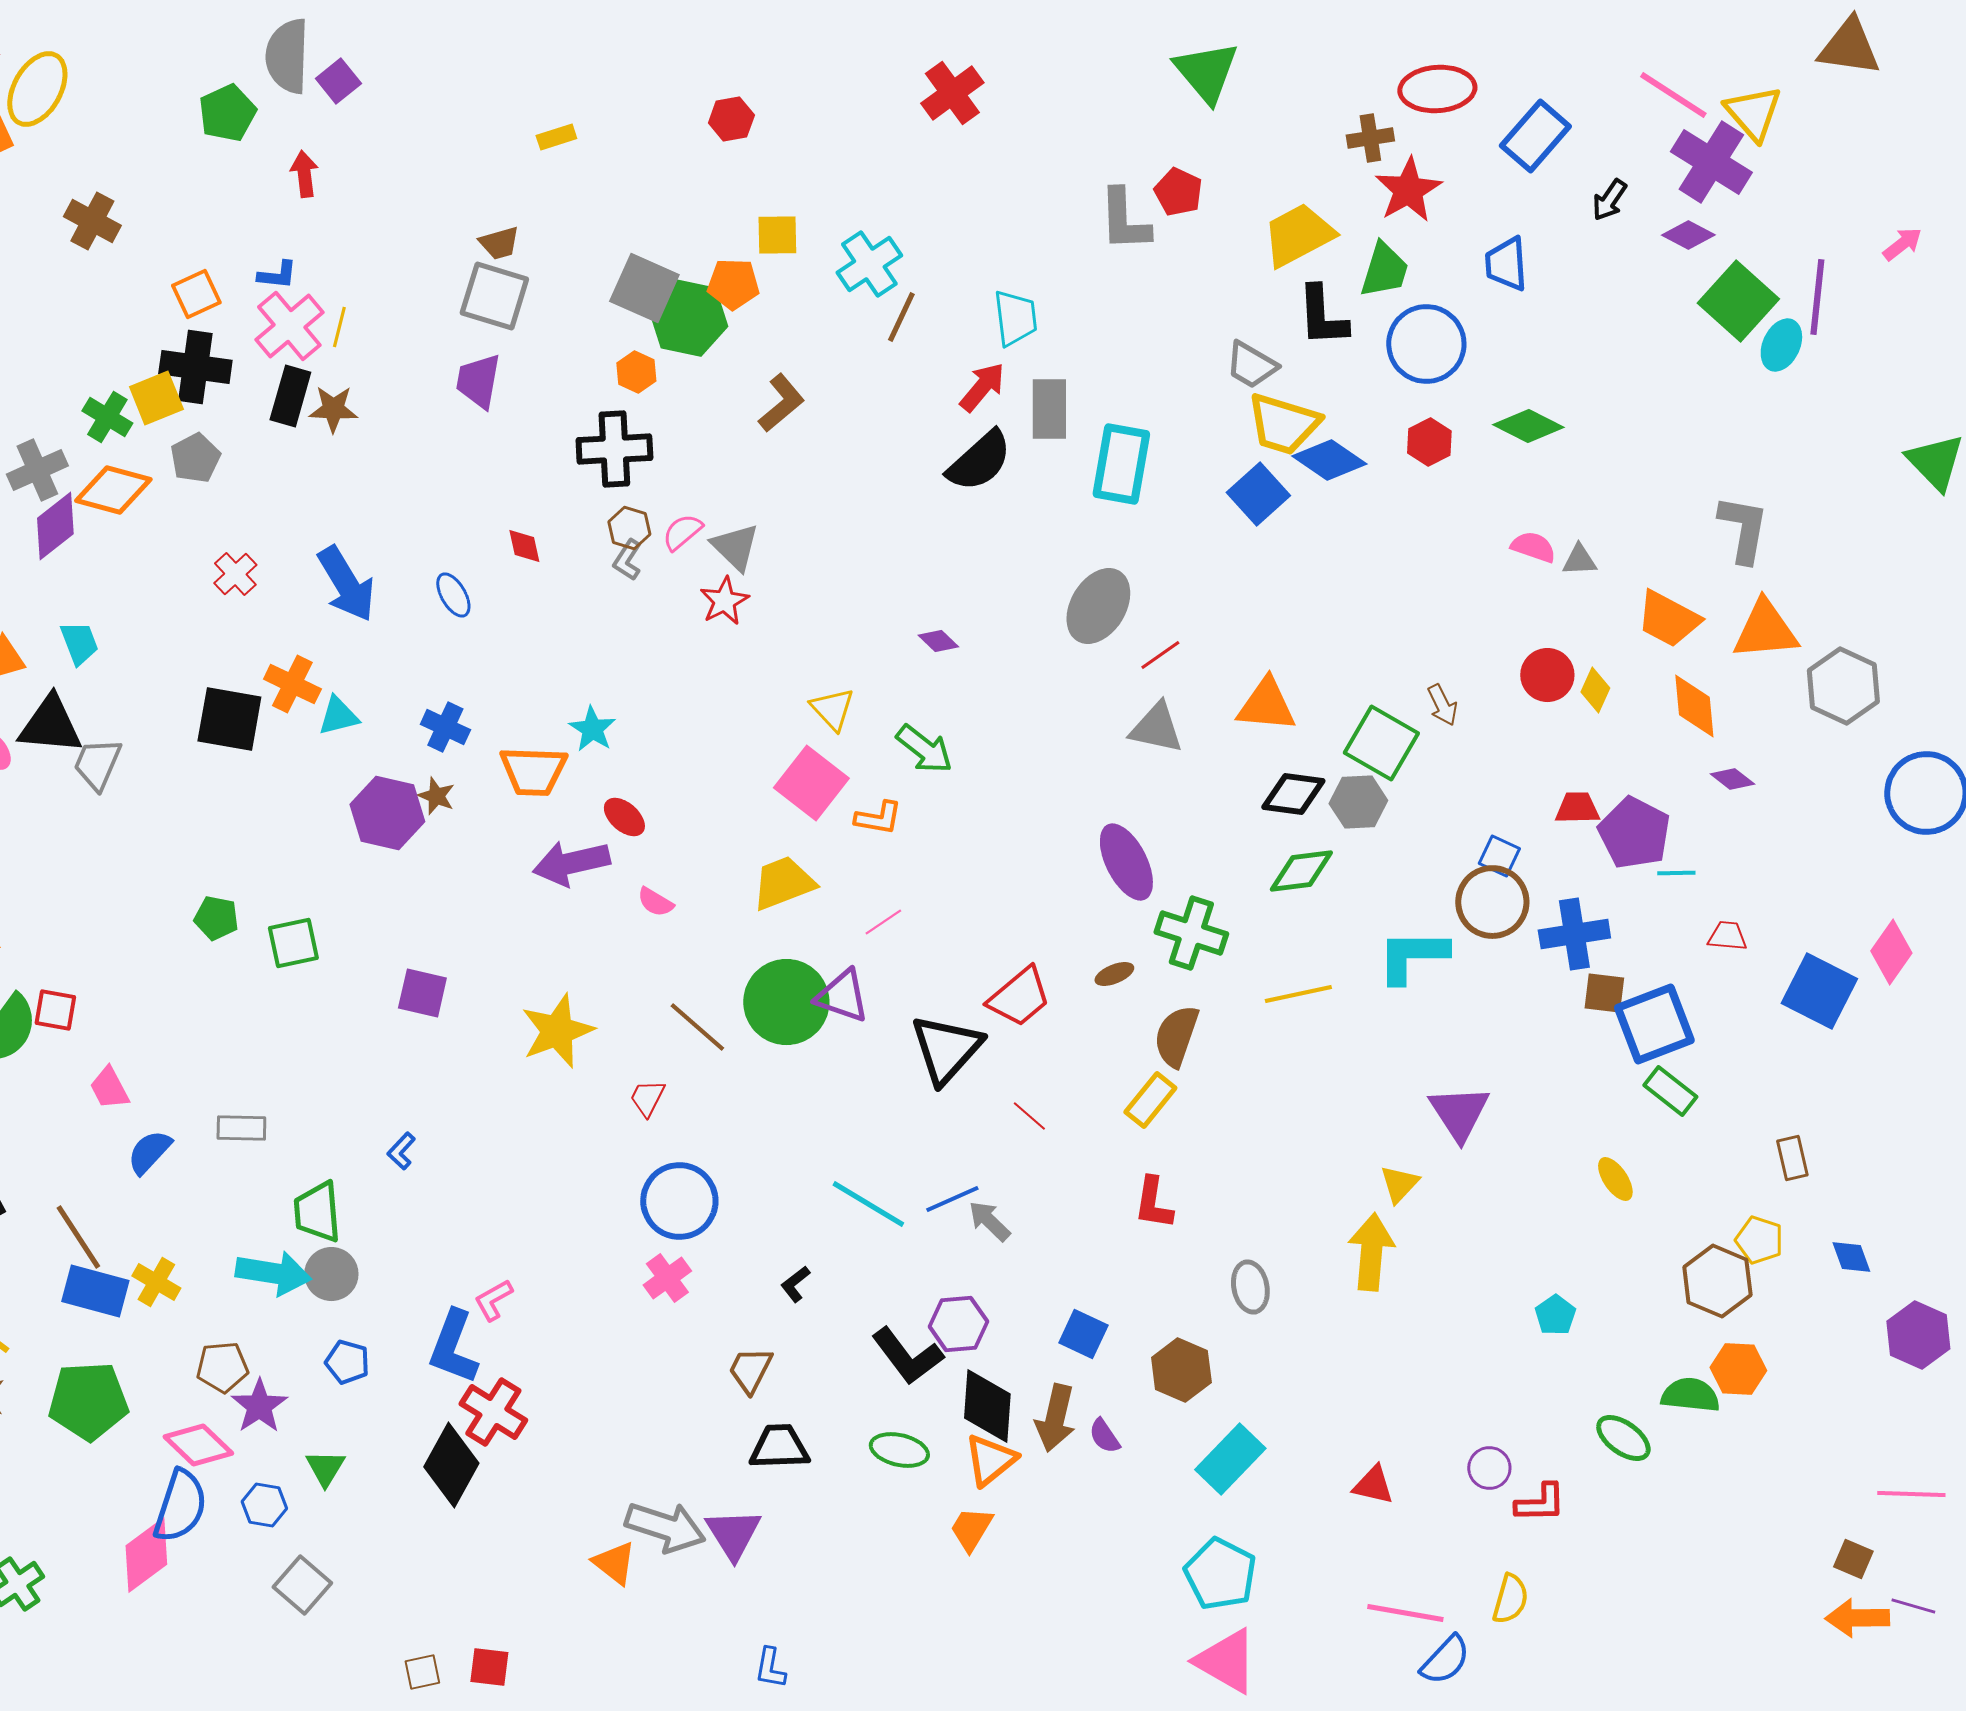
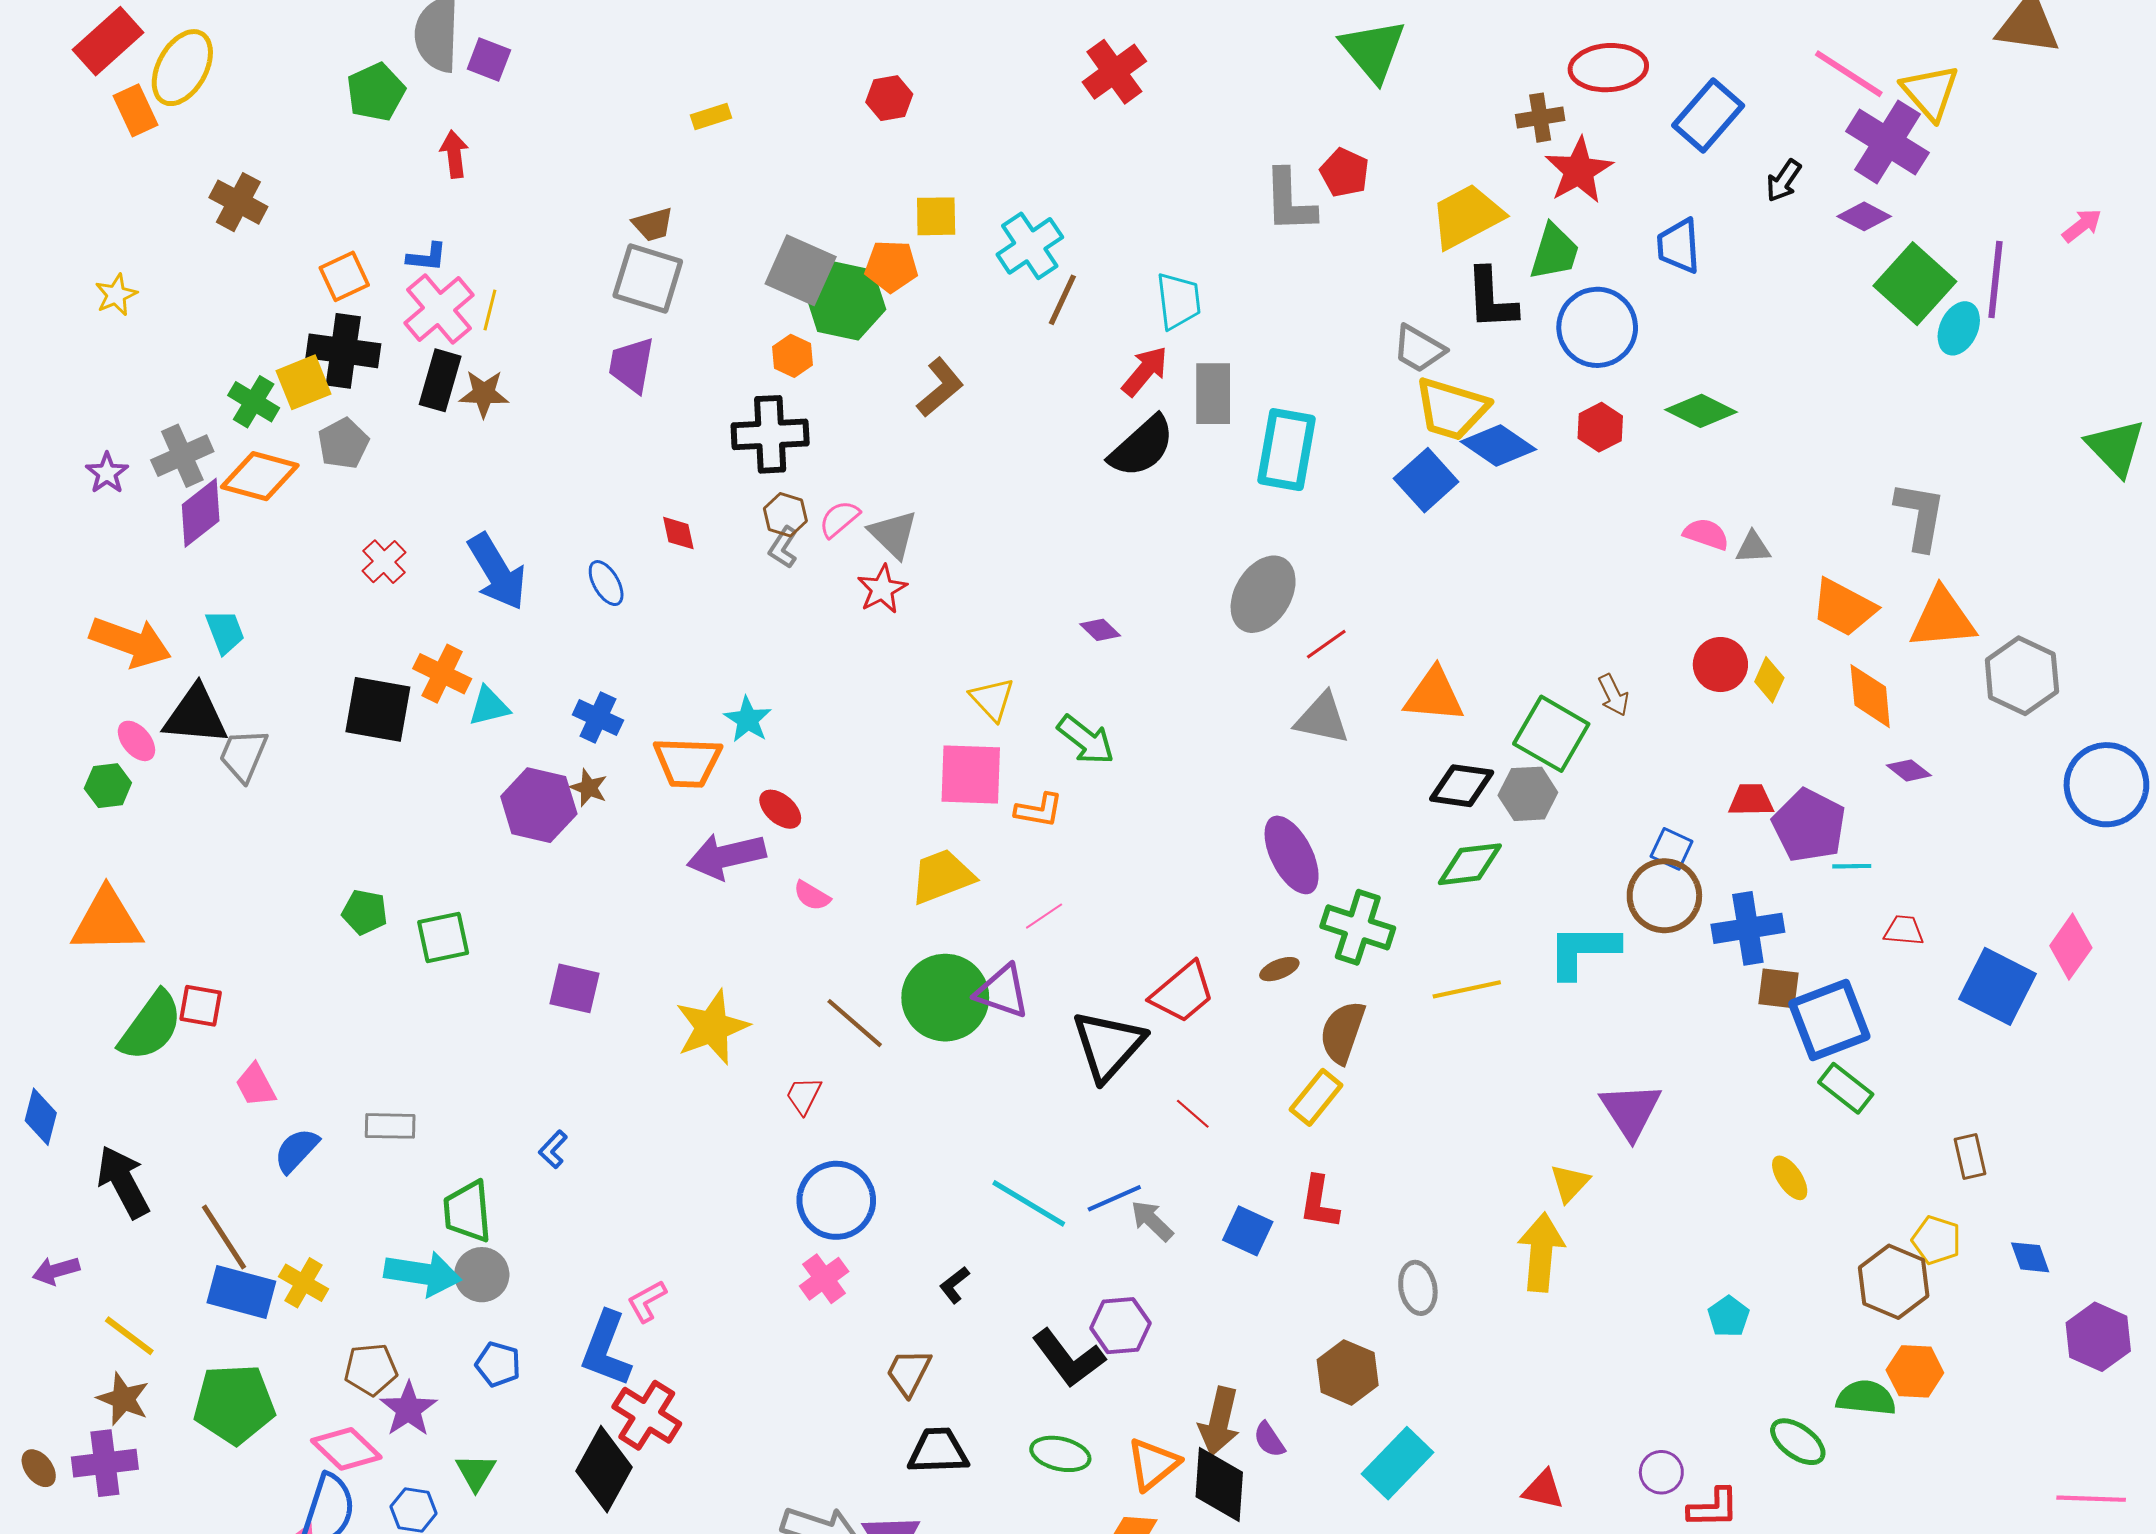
purple square: (338, 81) -> (489, 59), turned -30
pink square: (811, 783) -> (971, 775), turned -36
blue square: (1083, 1334) -> (1248, 1231), moved
black diamond: (987, 1406) -> (1219, 1484), moved

